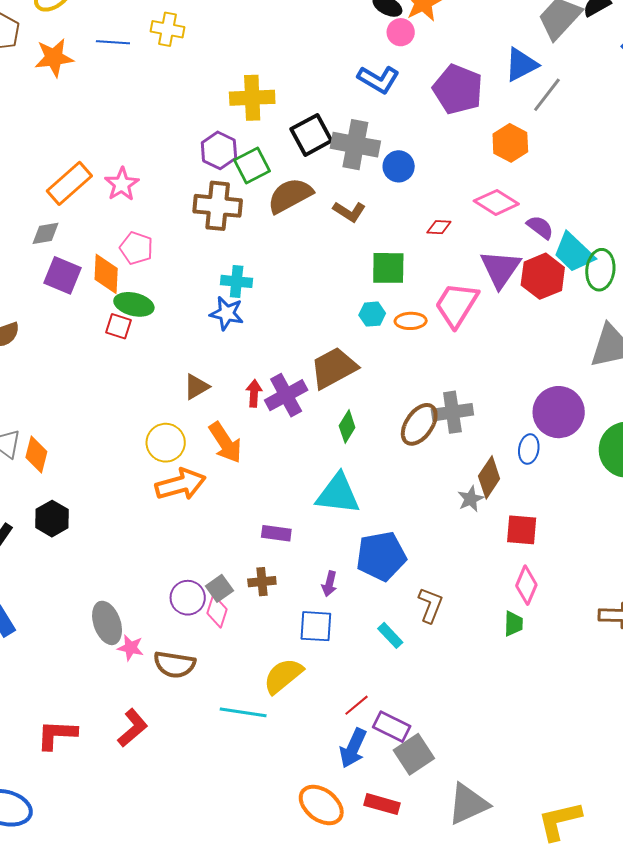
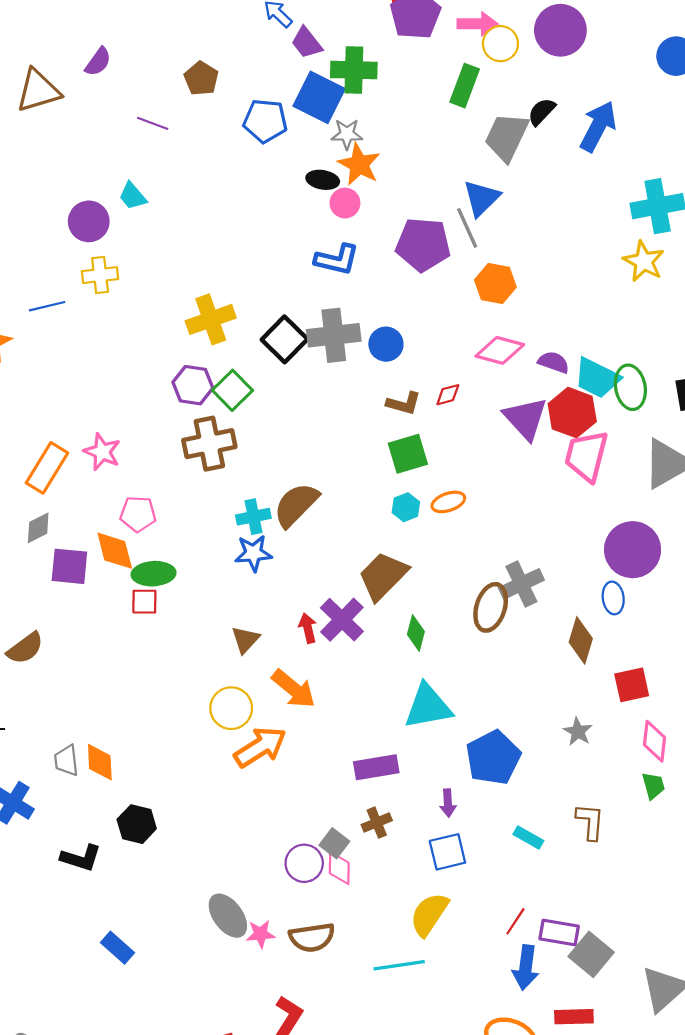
gray line: (547, 95) -> (467, 228), moved, turned -45
brown semicircle: (290, 195) -> (296, 505), moved
brown L-shape: (349, 212) -> (404, 403), moved
pink trapezoid: (457, 305) -> (586, 456), moved
gray star: (471, 499) -> (578, 732), moved
purple rectangle: (276, 533) -> (376, 767), size x1.4
brown L-shape: (430, 605) -> (590, 822), moved

